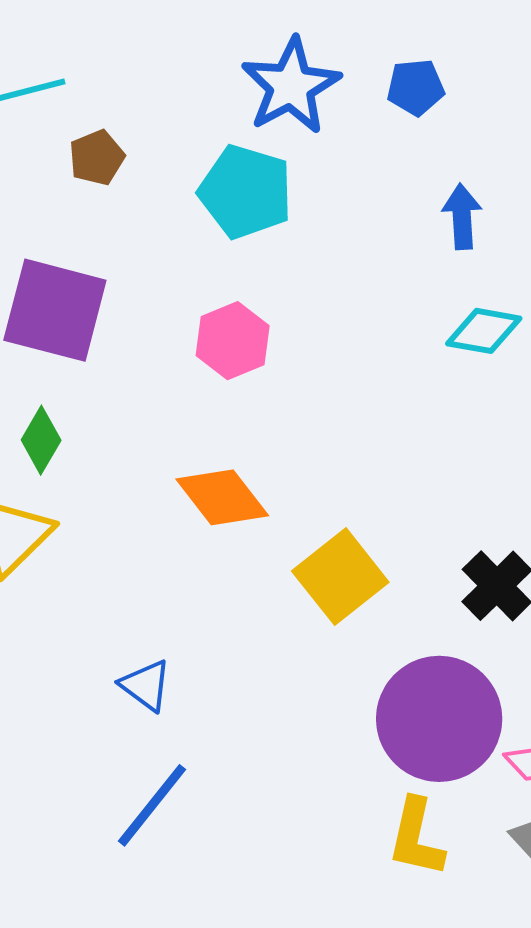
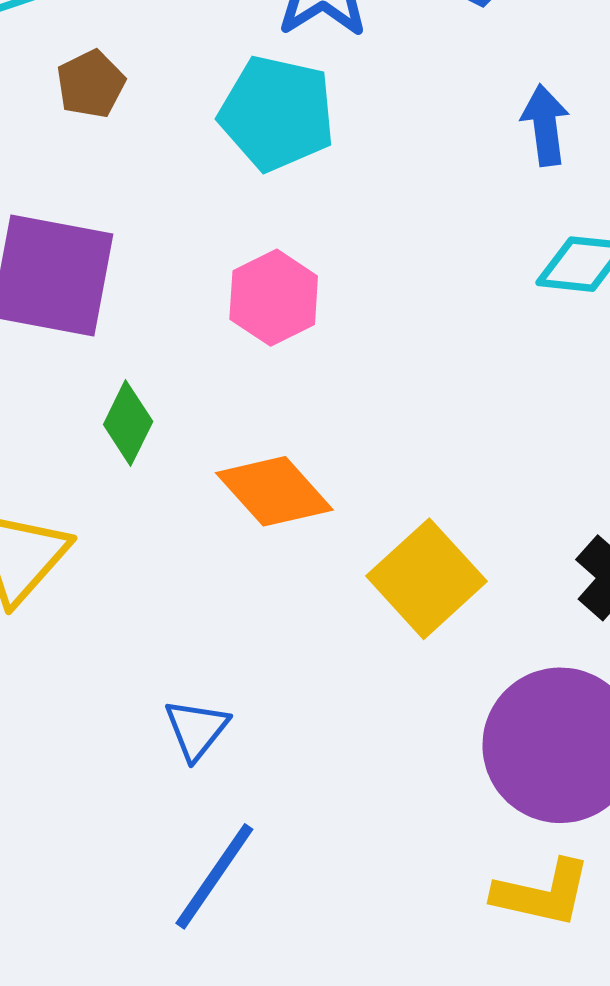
green diamond: (41, 440) -> (128, 423), moved
blue triangle: (146, 685) -> (196, 729), turned 36
yellow L-shape: (416, 838) -> (542, 893), turned -86

